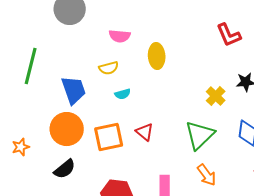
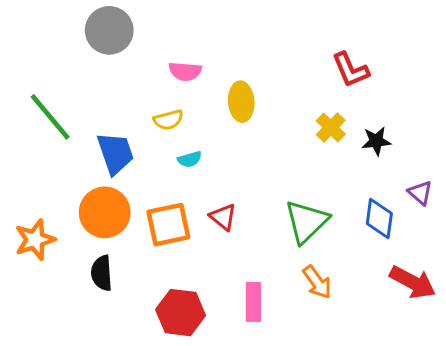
green line: (31, 66) -> (50, 117), turned -54
yellow cross: (216, 96) -> (331, 127), moved
orange star: (21, 147) -> (35, 240), size x1.5
black semicircle: (65, 169) -> (102, 273), turned 125

